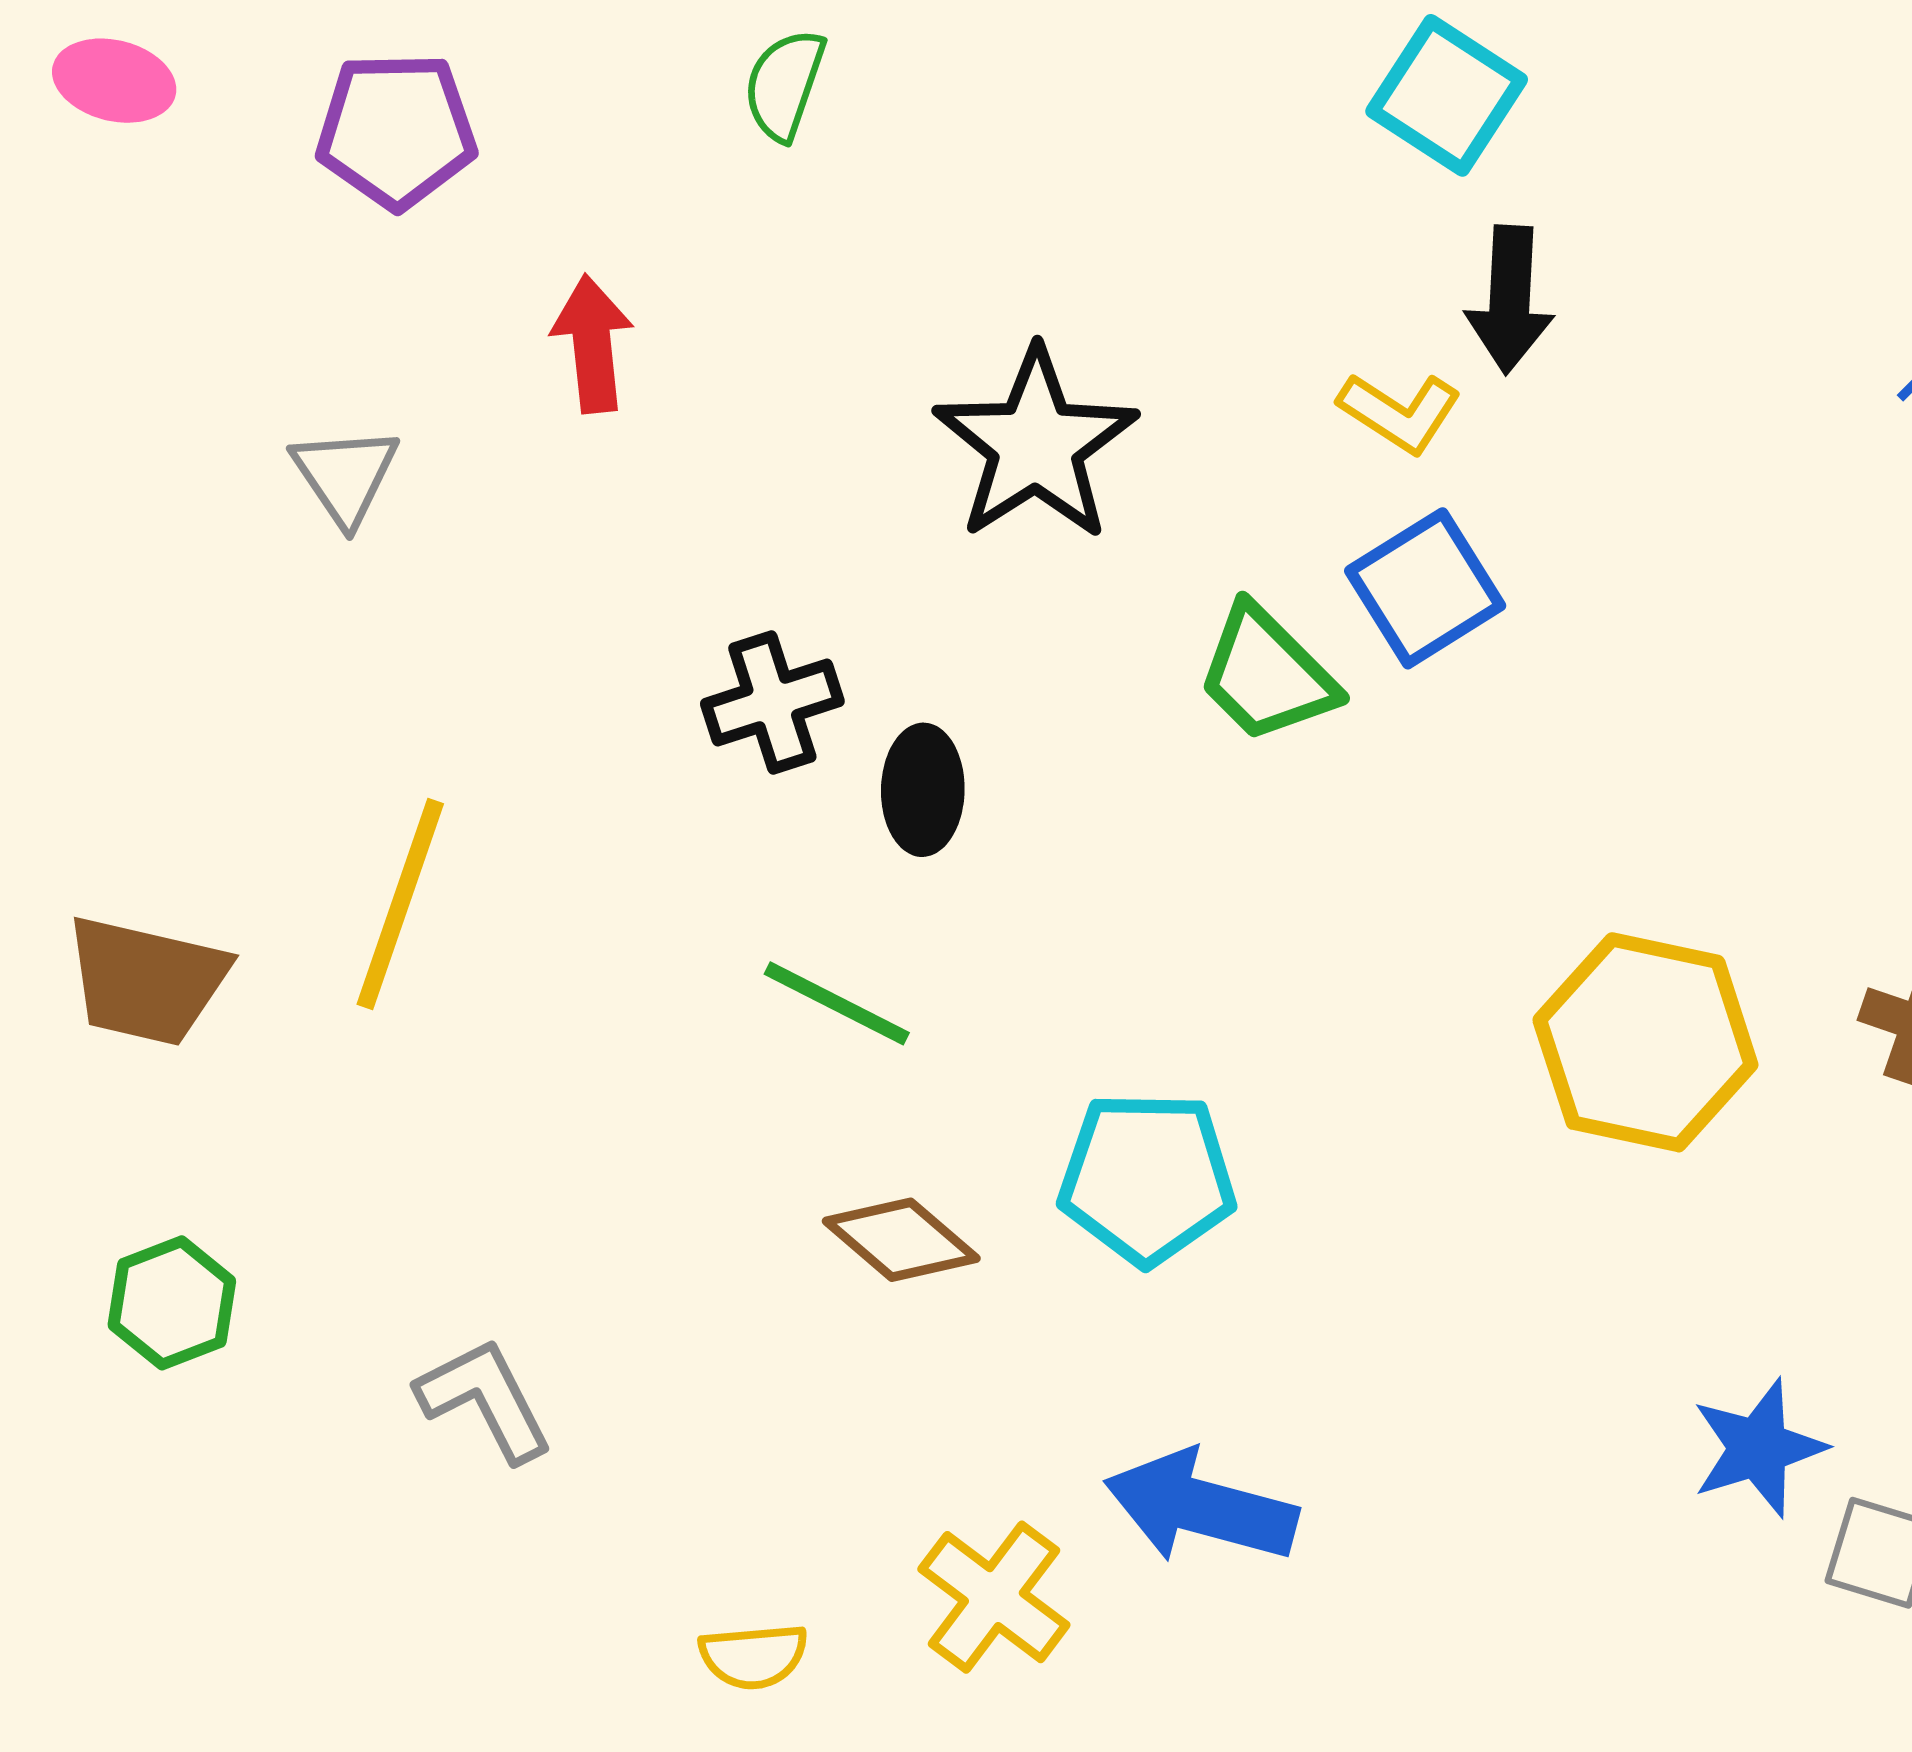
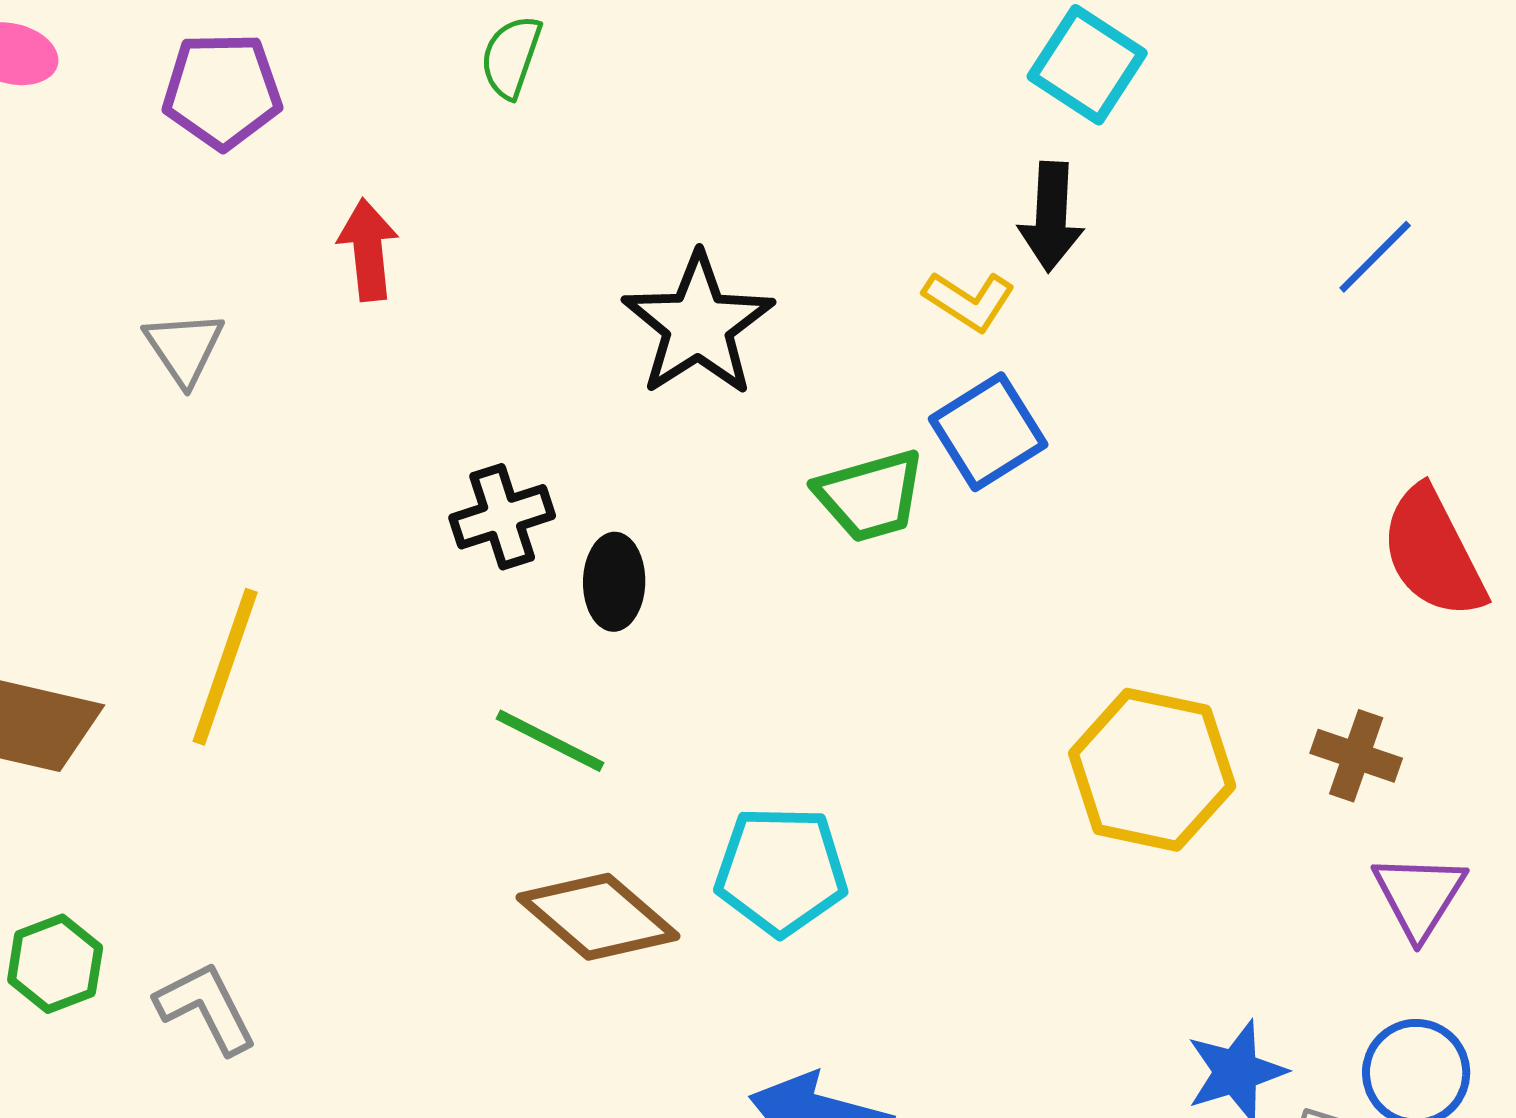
cyan square: (1447, 95) -> (1087, 65), moved
green trapezoid: (1267, 674) -> (870, 496), turned -61
brown diamond: (901, 1240) -> (598, 917), size x1.4
gray L-shape: (485, 1400) -> (206, 1008), moved

